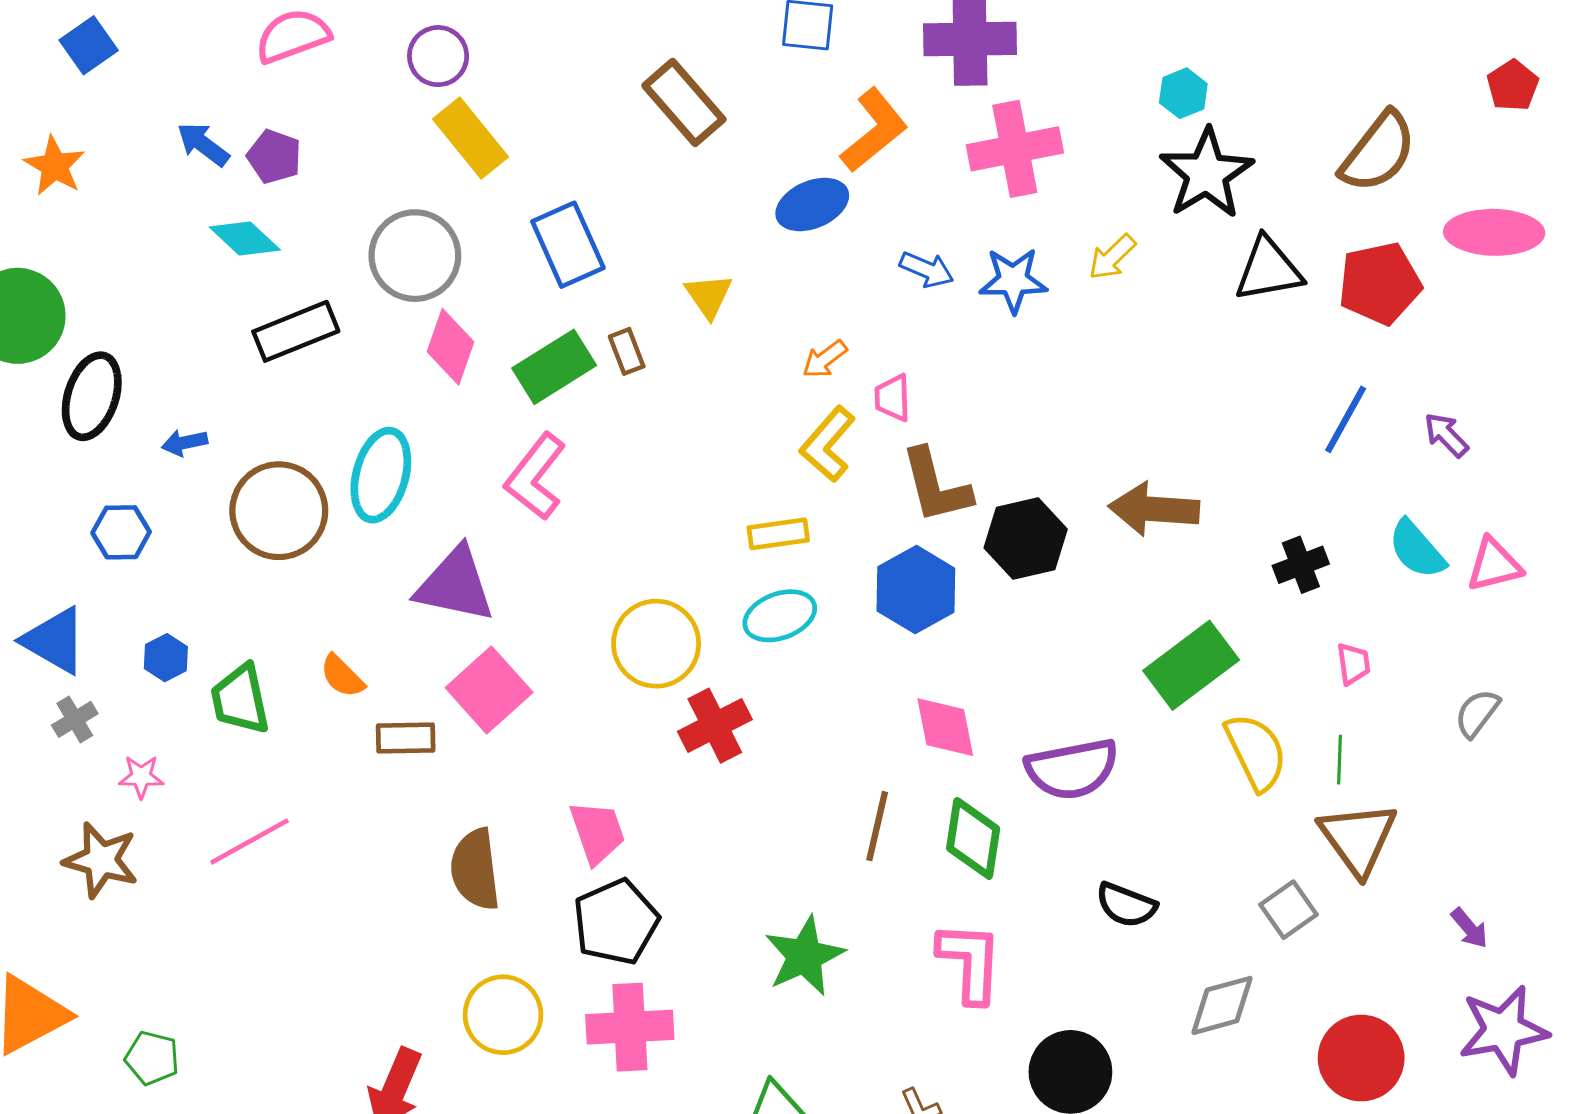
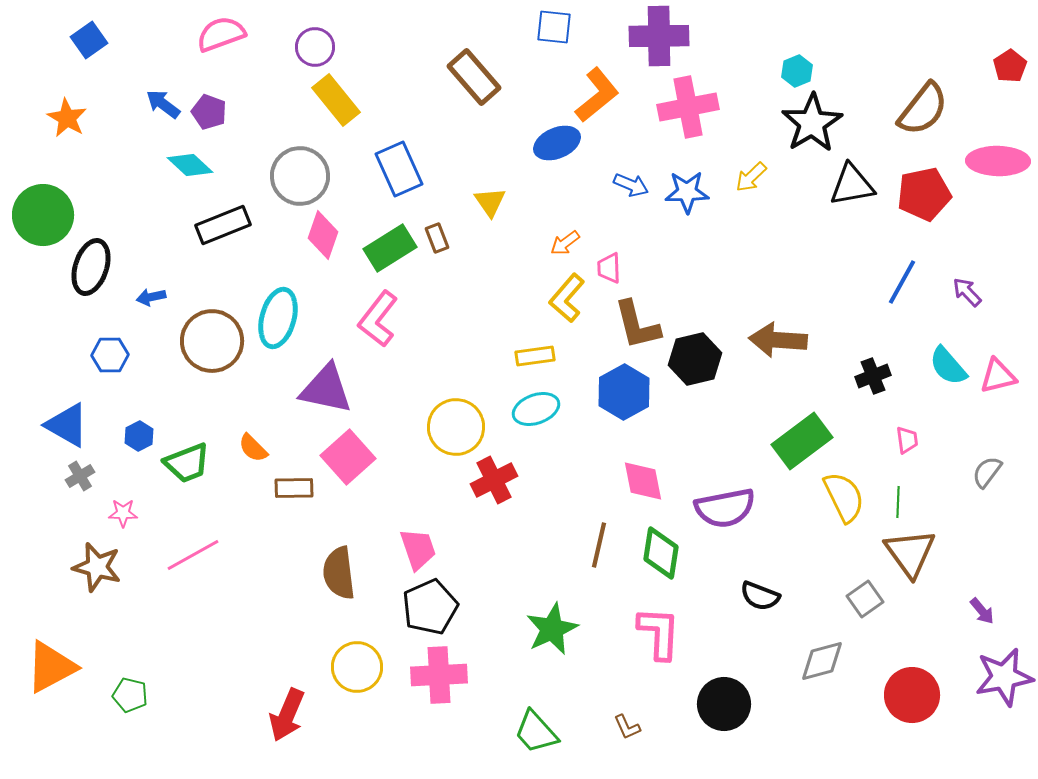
green trapezoid: (240, 699) -> (187, 463), turned -99

